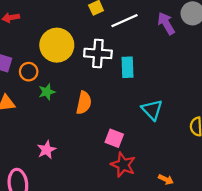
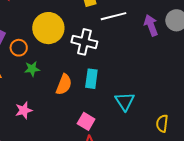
cyan rectangle: (128, 67) -> (91, 79), moved
pink star: (47, 150) -> (24, 110), moved

